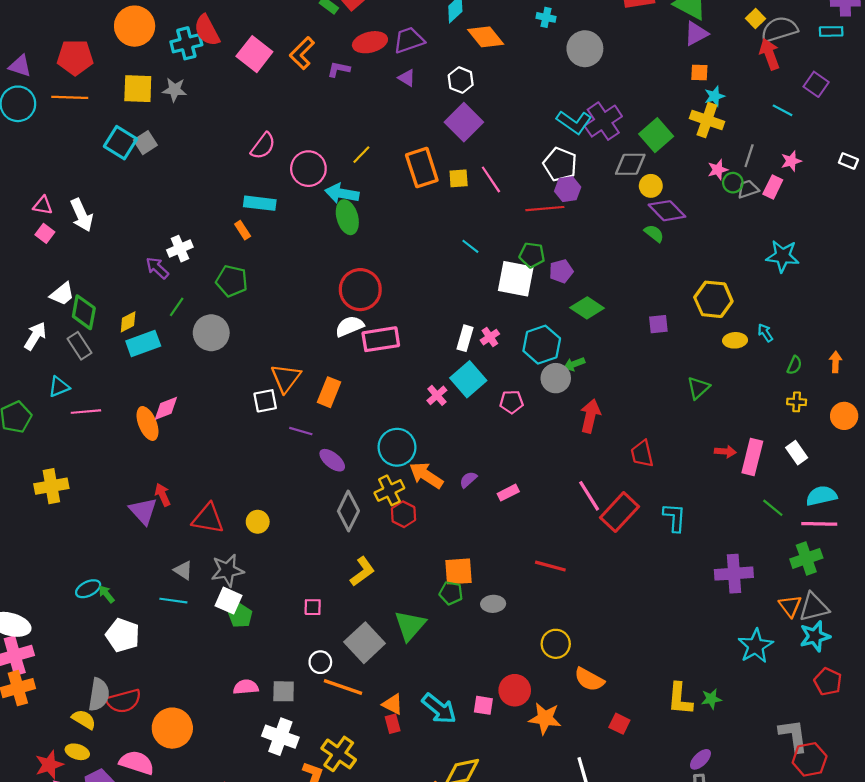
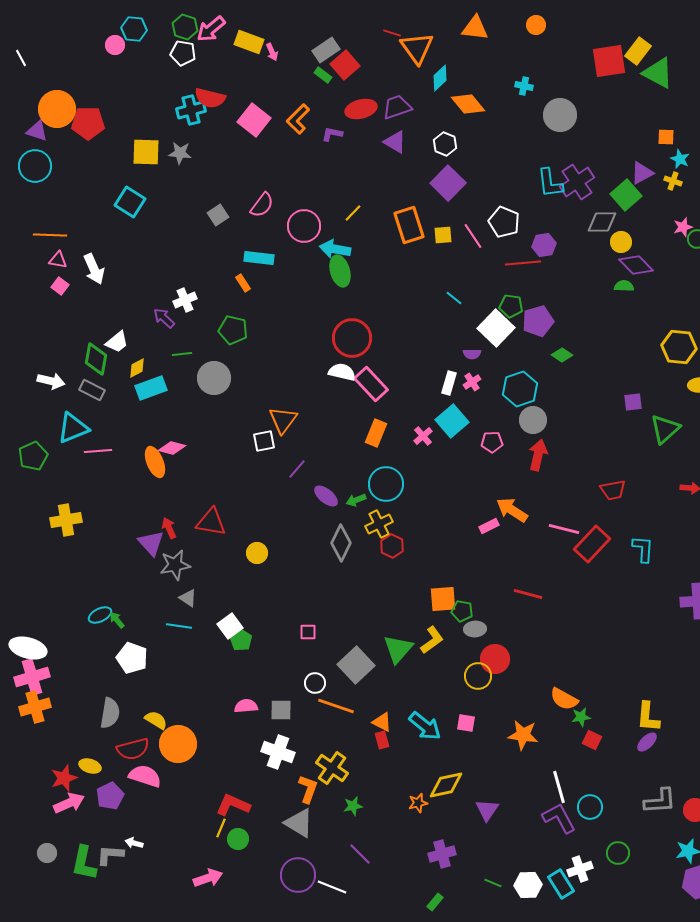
orange circle: (135, 26) -> (57, 109), moved
red semicircle: (207, 30) -> (210, 98), turned -48
purple triangle: (696, 34) -> (642, 173), moved
purple triangle: (407, 78) -> (395, 142), size x1.4
cyan star: (714, 96) -> (680, 159), turned -30
orange line: (70, 97) -> (50, 235), moved
yellow cross: (707, 120) -> (673, 181), size x0.6
cyan L-shape: (574, 122) -> (550, 183), turned 48
gray square: (145, 143) -> (218, 215), moved
white pentagon: (560, 164) -> (504, 222), moved
green semicircle: (654, 233) -> (624, 286), turned -36
purple pentagon: (561, 271) -> (538, 321), size x1.4
white square: (516, 279) -> (496, 328), turned 33
white trapezoid: (62, 294) -> (117, 342), moved
green line: (177, 307) -> (182, 354), turned 48
green diamond: (587, 308) -> (562, 355), size x0.7
purple square: (658, 324) -> (633, 402), moved
white semicircle: (349, 326) -> (342, 372), turned 36
white arrow: (35, 336) -> (51, 381), turned 72
pink rectangle: (381, 339) -> (371, 384), turned 56
gray rectangle: (79, 346) -> (92, 390), turned -30
green arrow: (574, 364) -> (356, 500), moved
cyan triangle: (59, 387) -> (73, 428), size x1.6
green triangle: (698, 388) -> (665, 429), size x1.4
orange rectangle: (329, 392) -> (376, 433), moved
pink diamond: (166, 408) -> (172, 448), turned 36
red arrow: (590, 416) -> (538, 455), moved
purple line: (301, 431) -> (297, 469), turned -65
red trapezoid: (642, 454) -> (613, 490), turned -88
orange arrow: (426, 475) -> (512, 510), moved
purple semicircle: (468, 480) -> (472, 354), moved, turned -138
pink line: (589, 496) -> (564, 529), turned -44
red triangle: (208, 519) -> (211, 522), moved
gray star: (227, 570) -> (175, 565), moved
yellow L-shape: (362, 571) -> (432, 640), moved
green pentagon: (451, 593) -> (462, 611), moved
white square: (228, 601) -> (230, 626), turned 30
yellow circle: (556, 644) -> (478, 676), moved
red circle: (515, 690) -> (495, 659), moved
green star: (711, 699) -> (581, 717), moved
red semicircle: (124, 701) -> (133, 749), moved
yellow semicircle: (84, 719) -> (156, 720), moved
purple ellipse: (700, 759) -> (647, 742), moved

